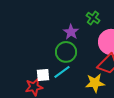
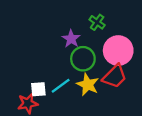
green circle: (66, 52) -> (83, 59), moved
yellow star: (95, 83) -> (88, 85), moved, turned 30

